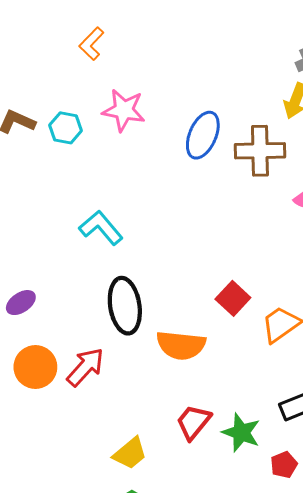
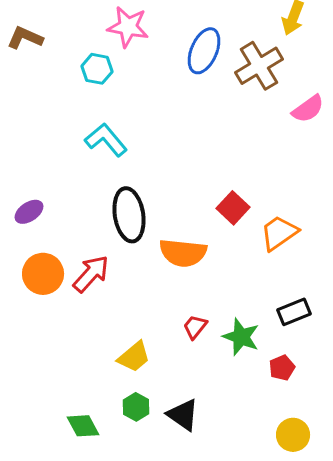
cyan hexagon: (66, 128) -> (97, 69), moved
brown cross: (260, 151) -> (259, 66), turned -30
red trapezoid: (193, 422) -> (195, 327), size x0.7

